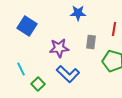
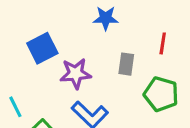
blue square: (27, 26) -> (42, 48), moved, turned 30

